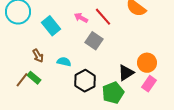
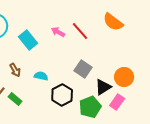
gray square: (94, 41) -> (83, 69), moved
green rectangle: (34, 78) -> (15, 99), moved
pink rectangle: (149, 84) -> (117, 102), moved

